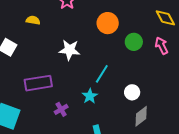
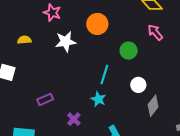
green circle: (134, 42) -> (129, 51), moved
white star: (69, 50) -> (66, 42), moved
purple rectangle: (38, 83) -> (45, 99), size x0.6

